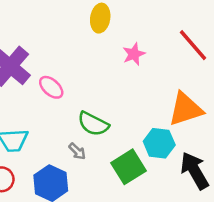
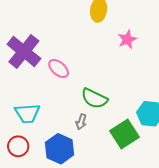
gray arrow: (77, 151) -> (81, 122), turned 63

